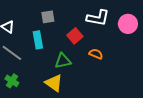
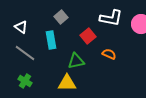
gray square: (48, 17) -> (61, 17), turned -32
yellow triangle: (54, 83) -> (67, 83), turned -36

